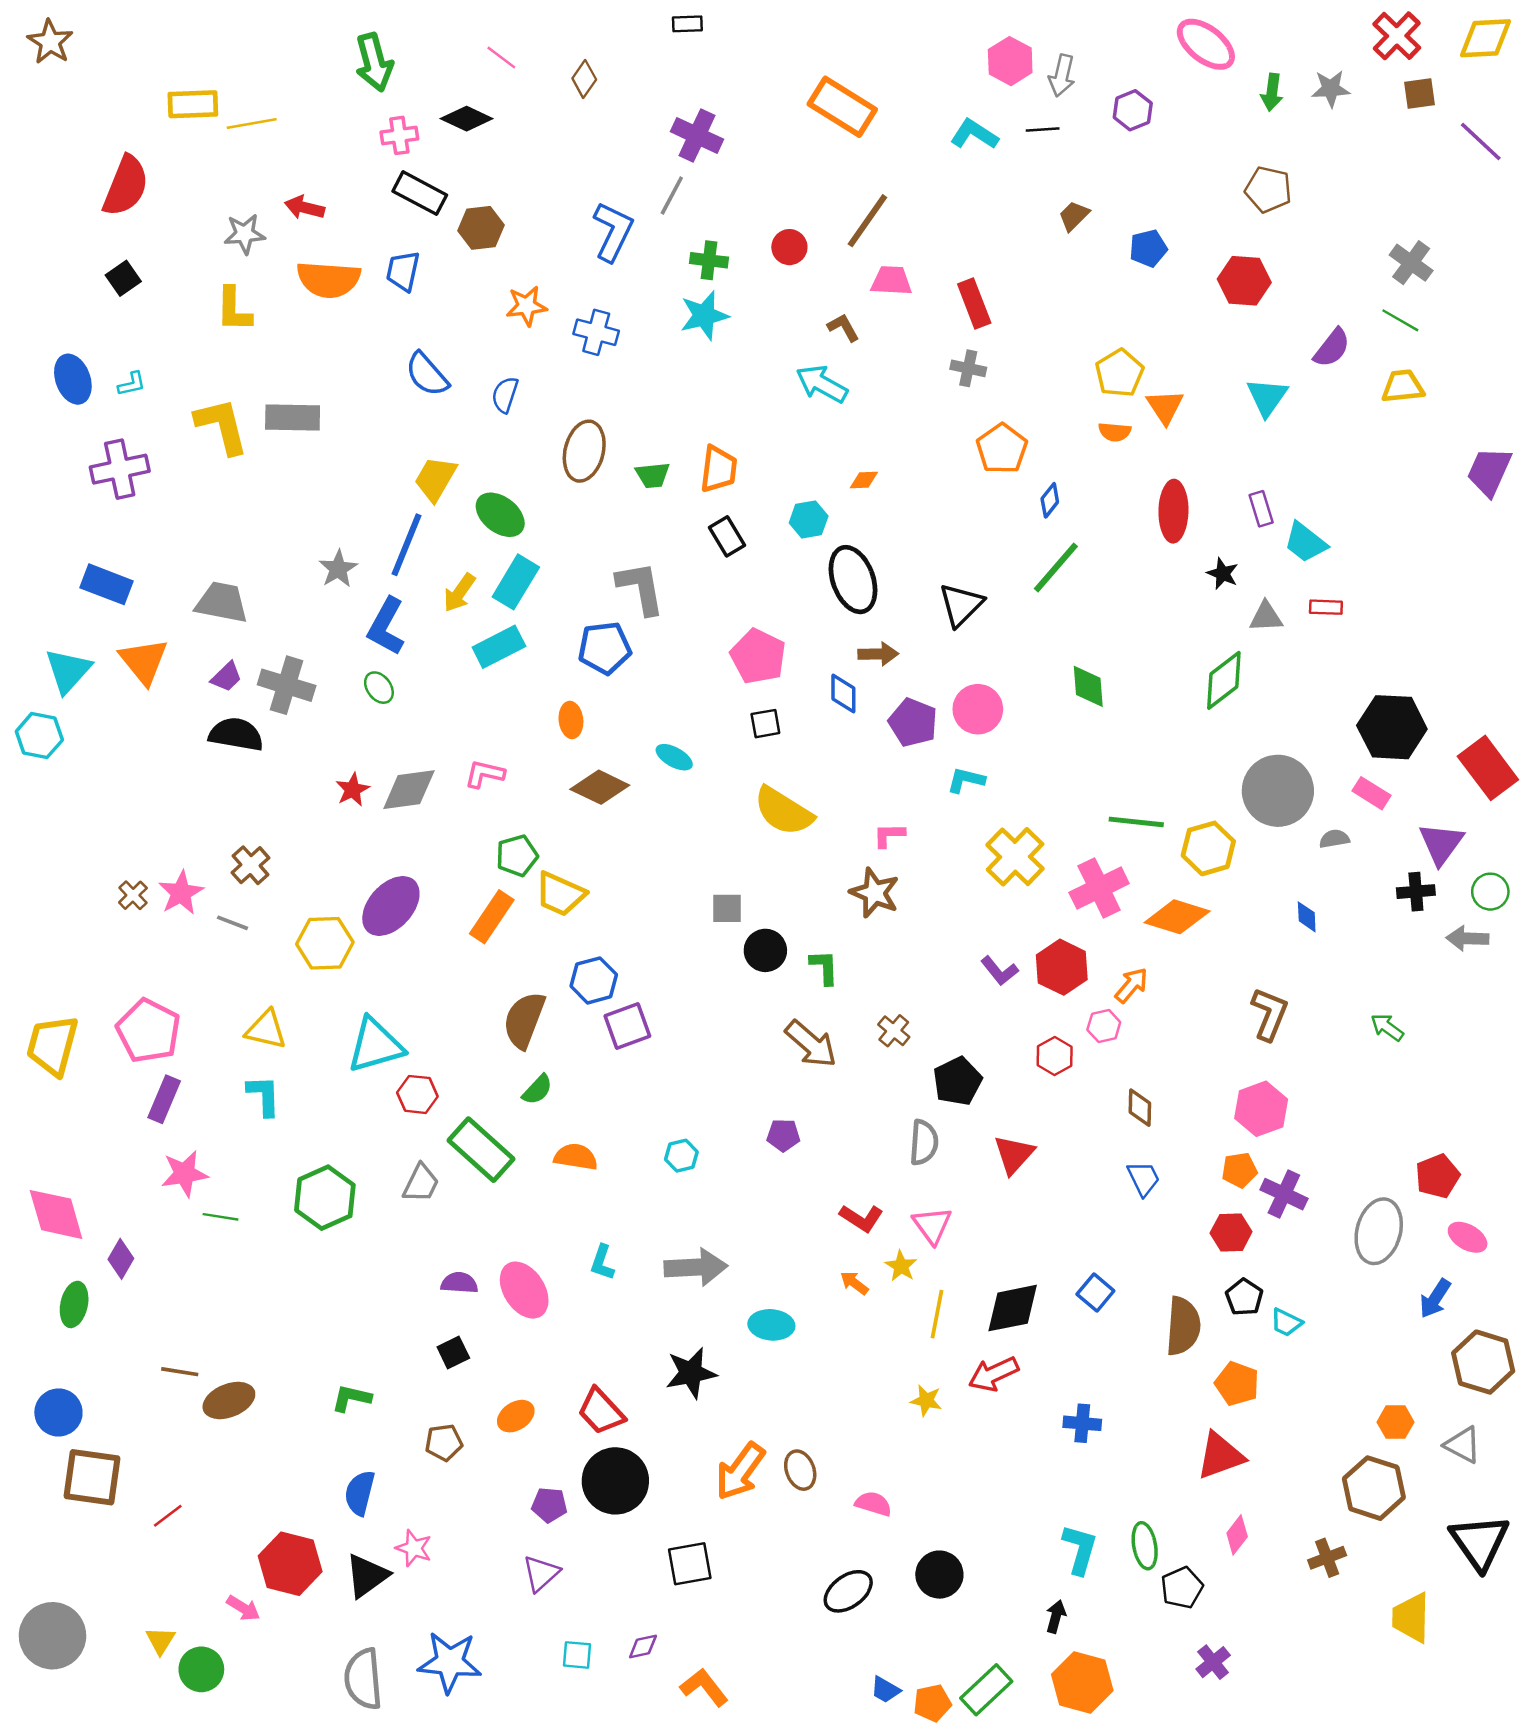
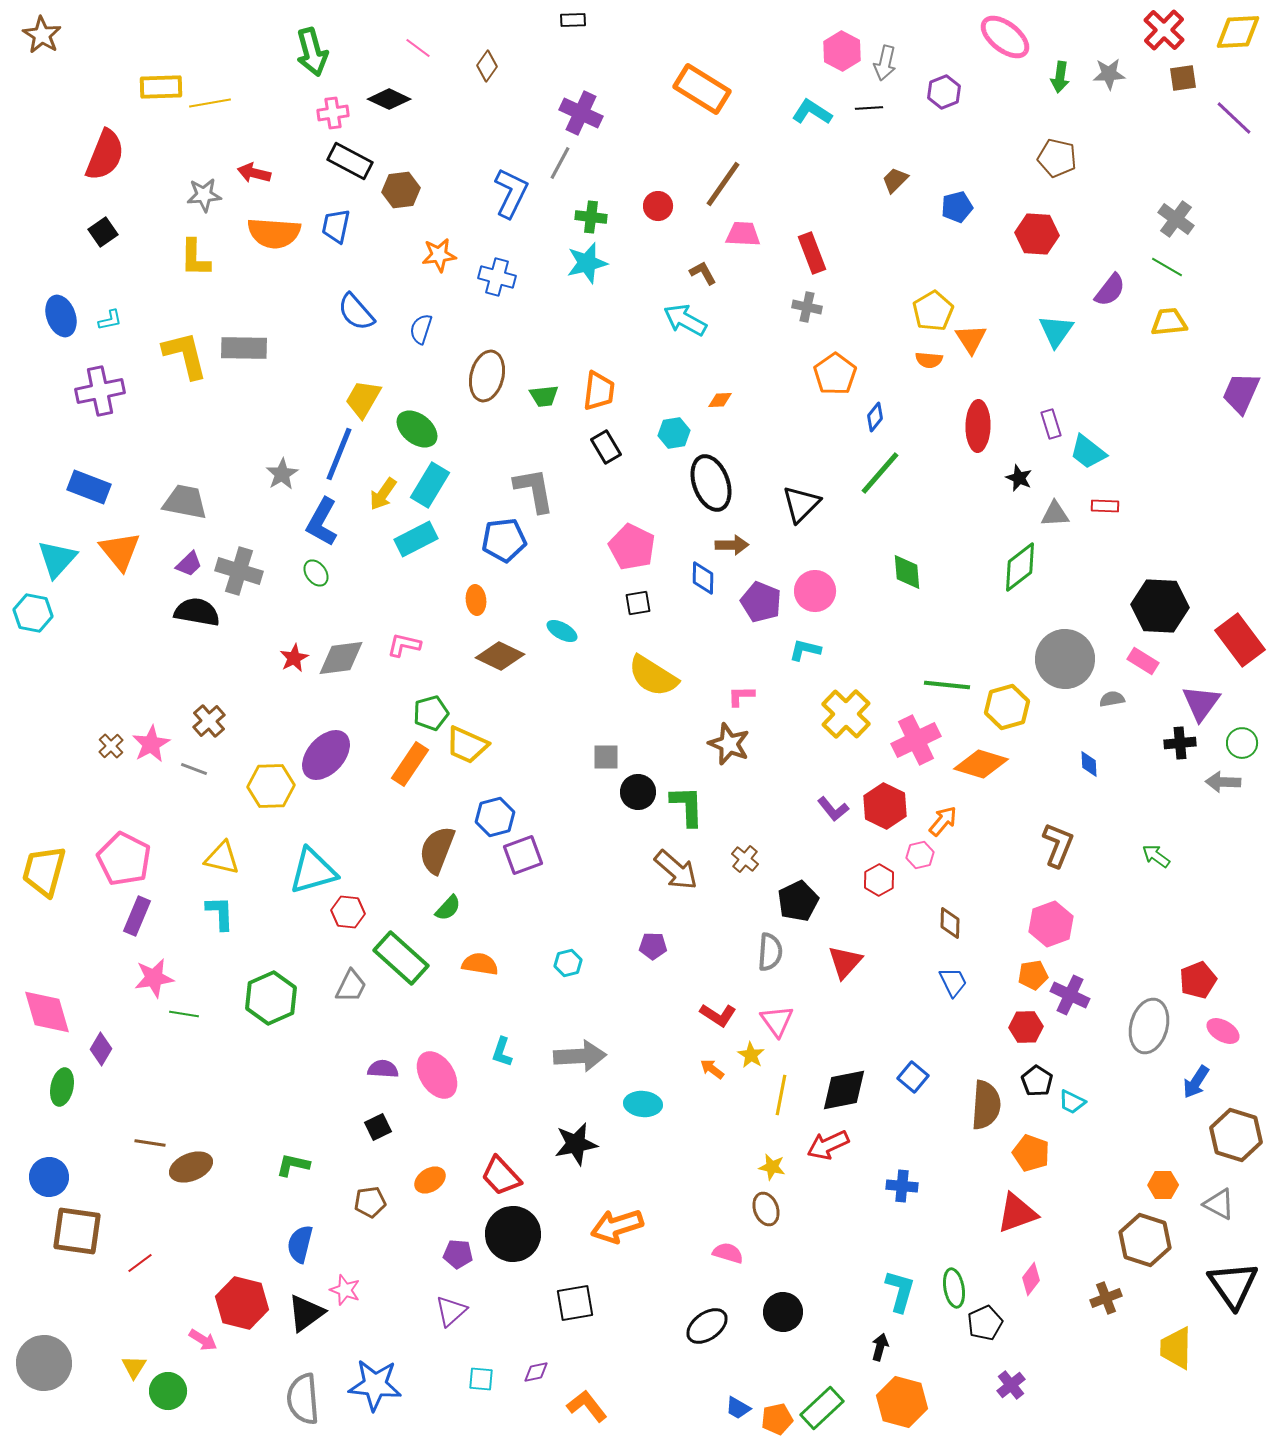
green L-shape: (824, 967) -> (687, 806), size x1.4
brown ellipse: (800, 1470) -> (766, 1209), moved
orange arrow: (740, 1471) -> (617, 1226), turned 36

